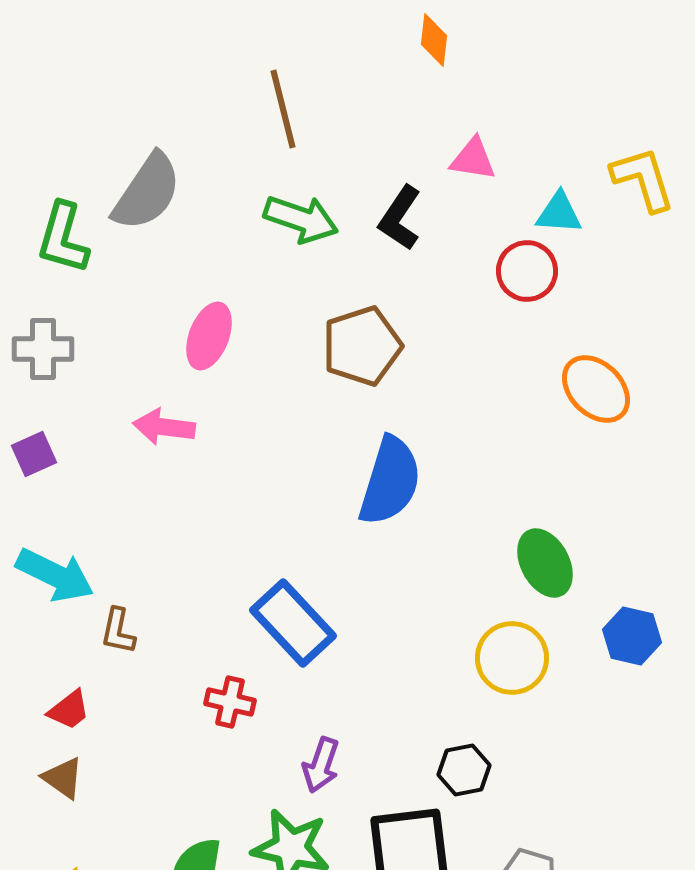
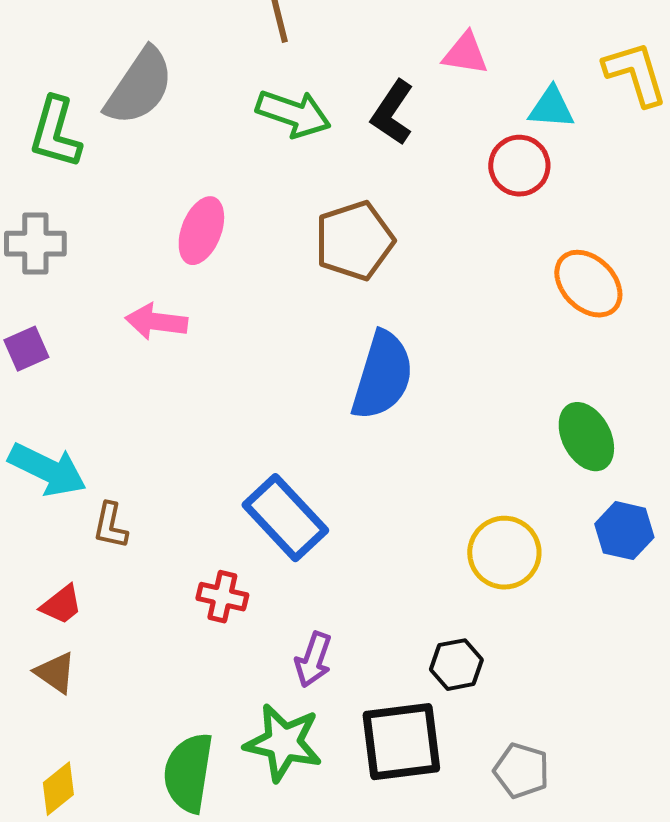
green ellipse: (545, 563) -> (586, 437), moved

